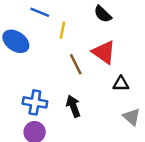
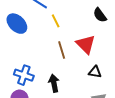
black semicircle: (103, 14) -> (100, 15), moved
yellow line: (62, 30) -> (56, 21), turned -48

